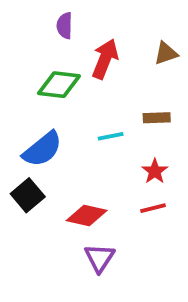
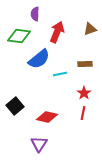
green diamond: (59, 85) -> (19, 36), moved
blue semicircle: (42, 149) -> (39, 59), moved
red line: (153, 208) -> (83, 113), turned -64
purple triangle: (100, 258) -> (39, 144), moved

